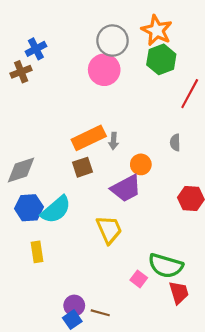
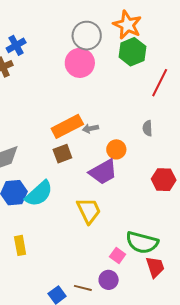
gray arrow: (114, 141) -> (90, 128), turned 77
yellow rectangle: (37, 252) -> (20, 245), moved
purple circle: (74, 306) -> (109, 280), moved

